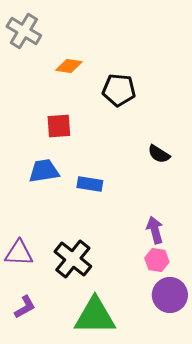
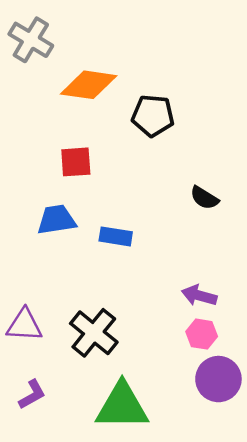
orange diamond: (69, 66) -> (89, 85), size x1.6
purple arrow: (155, 230) -> (199, 296), turned -60

